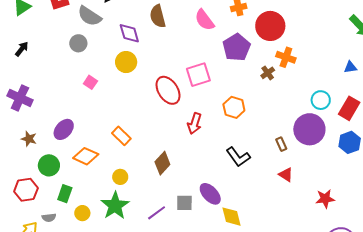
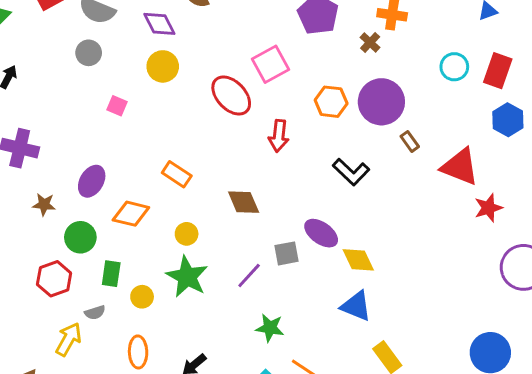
purple circle: (309, 129) -> (381, 102), moved
brown diamond: (162, 163) -> (244, 202), turned -55
red triangle: (286, 175) -> (460, 167), moved, size x1.8

